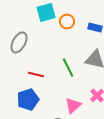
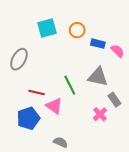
orange circle: (67, 21) -> (77, 30), moved
pink triangle: (73, 105) -> (54, 106), moved, turned -42

